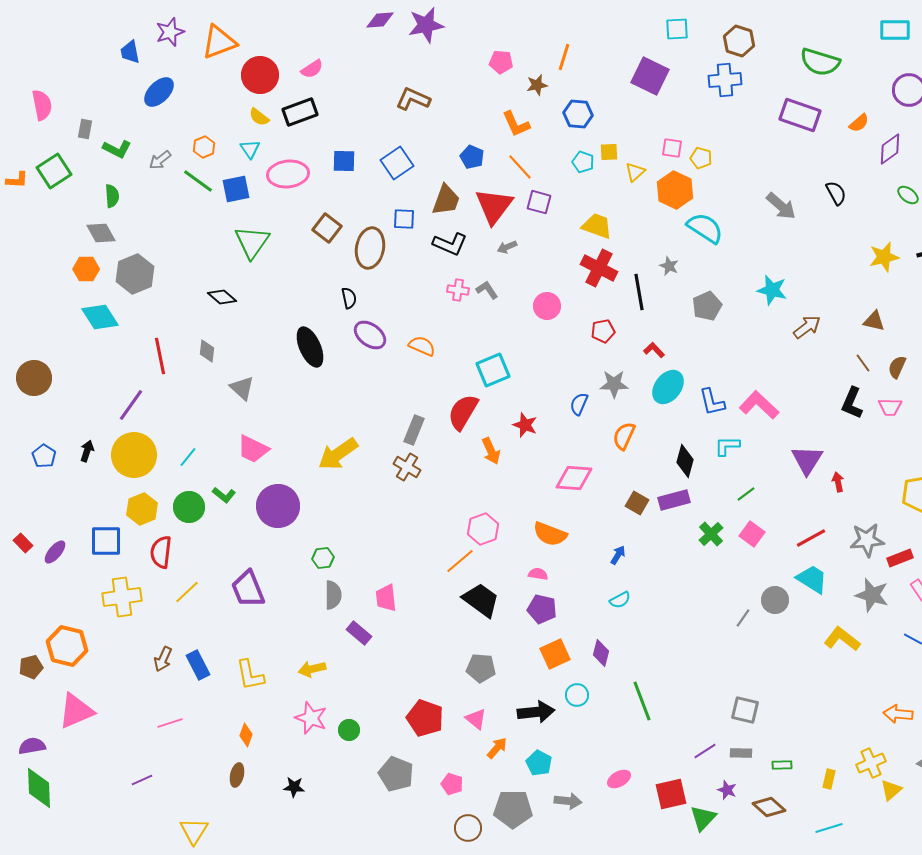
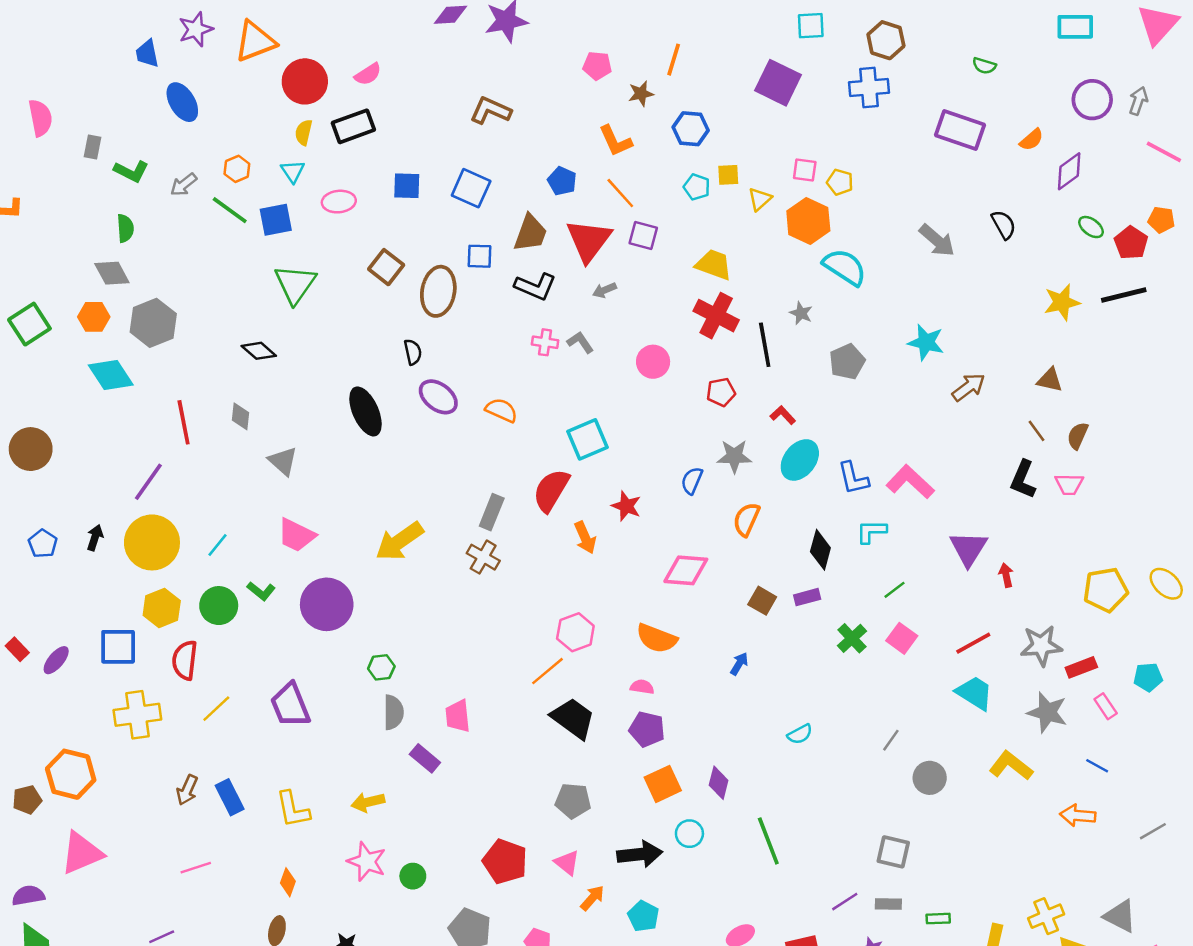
green semicircle: (820, 62) -> (984, 66), size x0.5
blue ellipse: (159, 92) -> (182, 102), turned -76
yellow semicircle: (259, 117) -> (304, 132), turned 65
blue square: (397, 163) -> (471, 188), turned -32
green square: (54, 171) -> (29, 324), moved
pink ellipse: (288, 174) -> (339, 202), size x0.7
purple rectangle: (674, 500) -> (807, 597), size x0.7
cyan semicircle: (620, 600) -> (800, 734), moved
gray circle: (775, 600) -> (930, 778), moved
orange arrow: (898, 714) -> (1078, 815), moved

